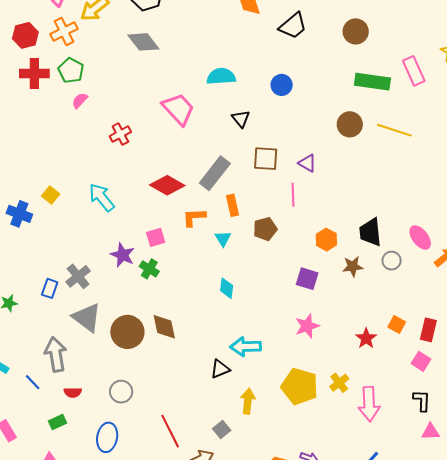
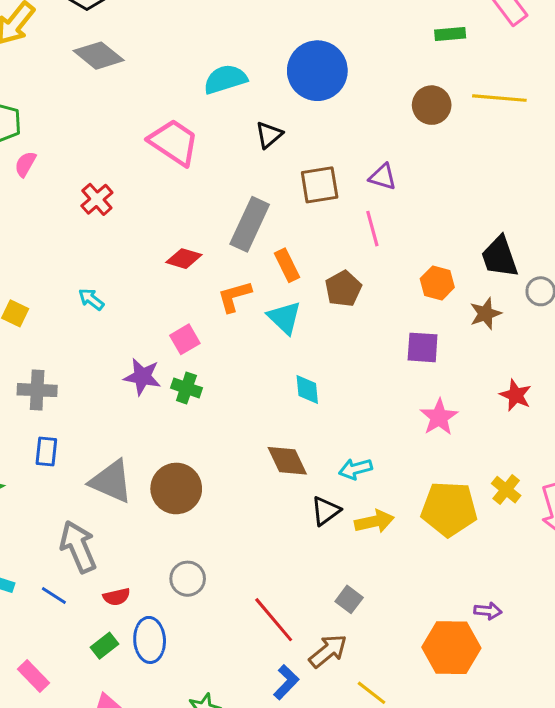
green rectangle: (372, 82) -> (450, 34), size x0.6
blue circle: (282, 85) -> (317, 71), size x1.8
black triangle: (241, 119) -> (269, 135), turned 42
red diamond: (167, 185) -> (184, 259), size x0.7
cyan arrow: (102, 197) -> (91, 299), size x0.6
cyan triangle: (223, 239) -> (284, 318), size x1.4
gray cross: (78, 276) -> (37, 390), moved, turned -35
brown diamond: (164, 327) -> (287, 461), moved
red star: (366, 338) -> (516, 395), moved
cyan arrow: (246, 347) -> (355, 469), size x0.7
yellow arrow: (248, 401) -> (374, 521), moved, turned 85
blue ellipse: (107, 437) -> (150, 640), moved

